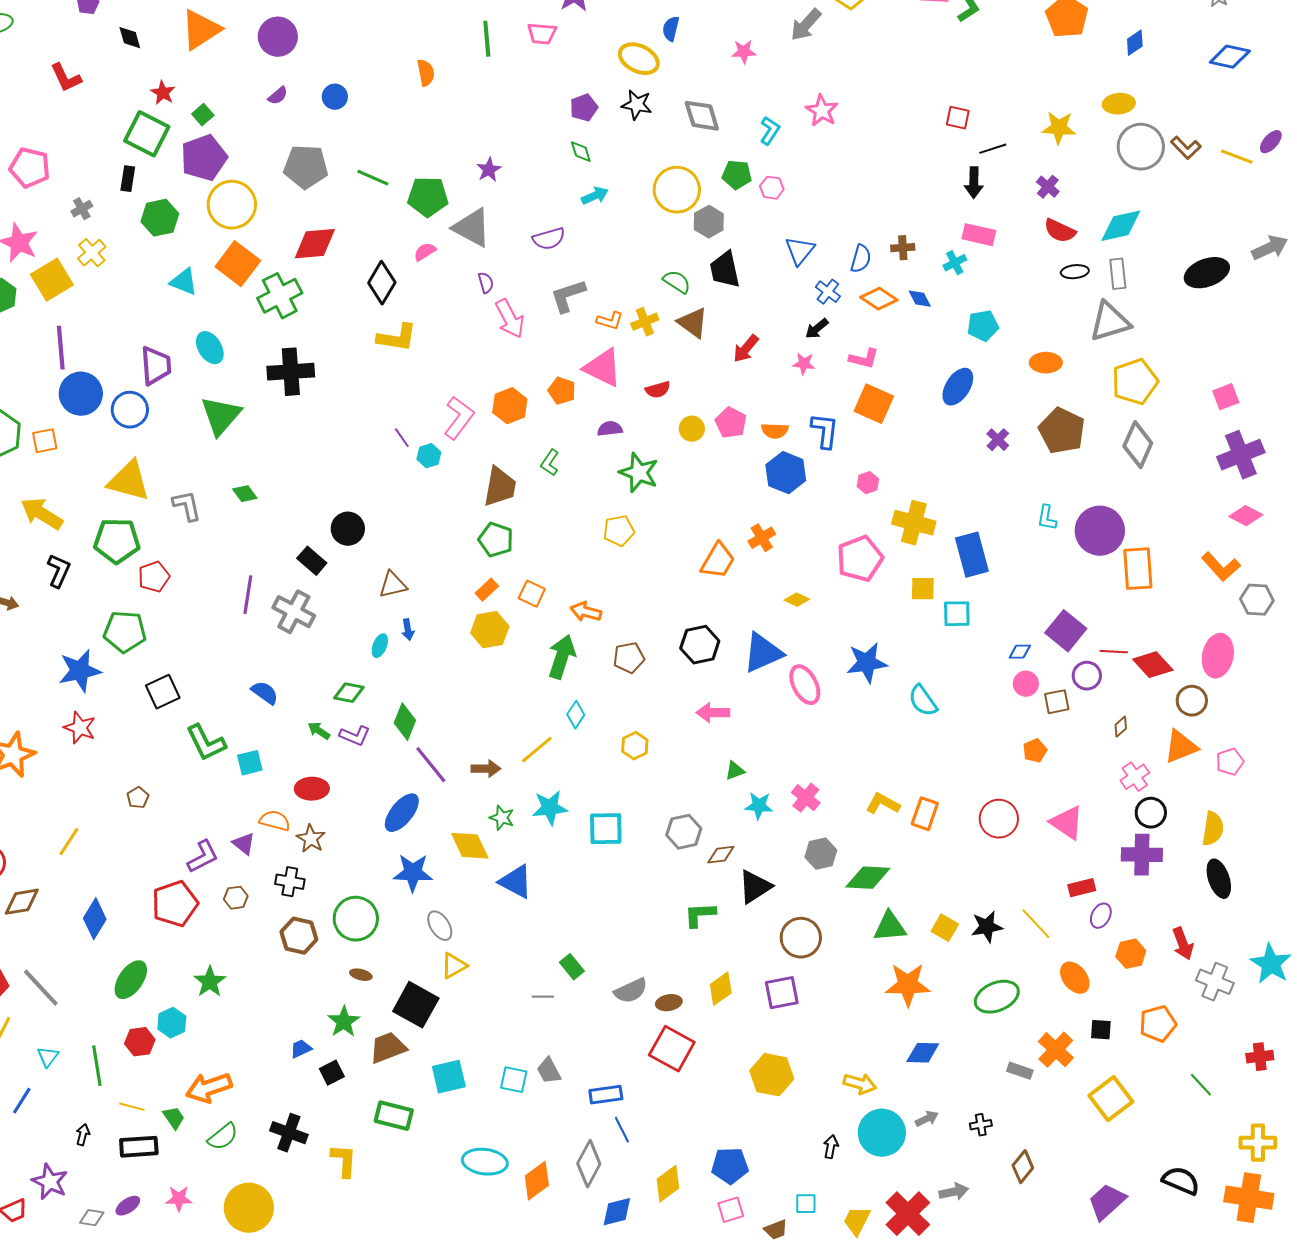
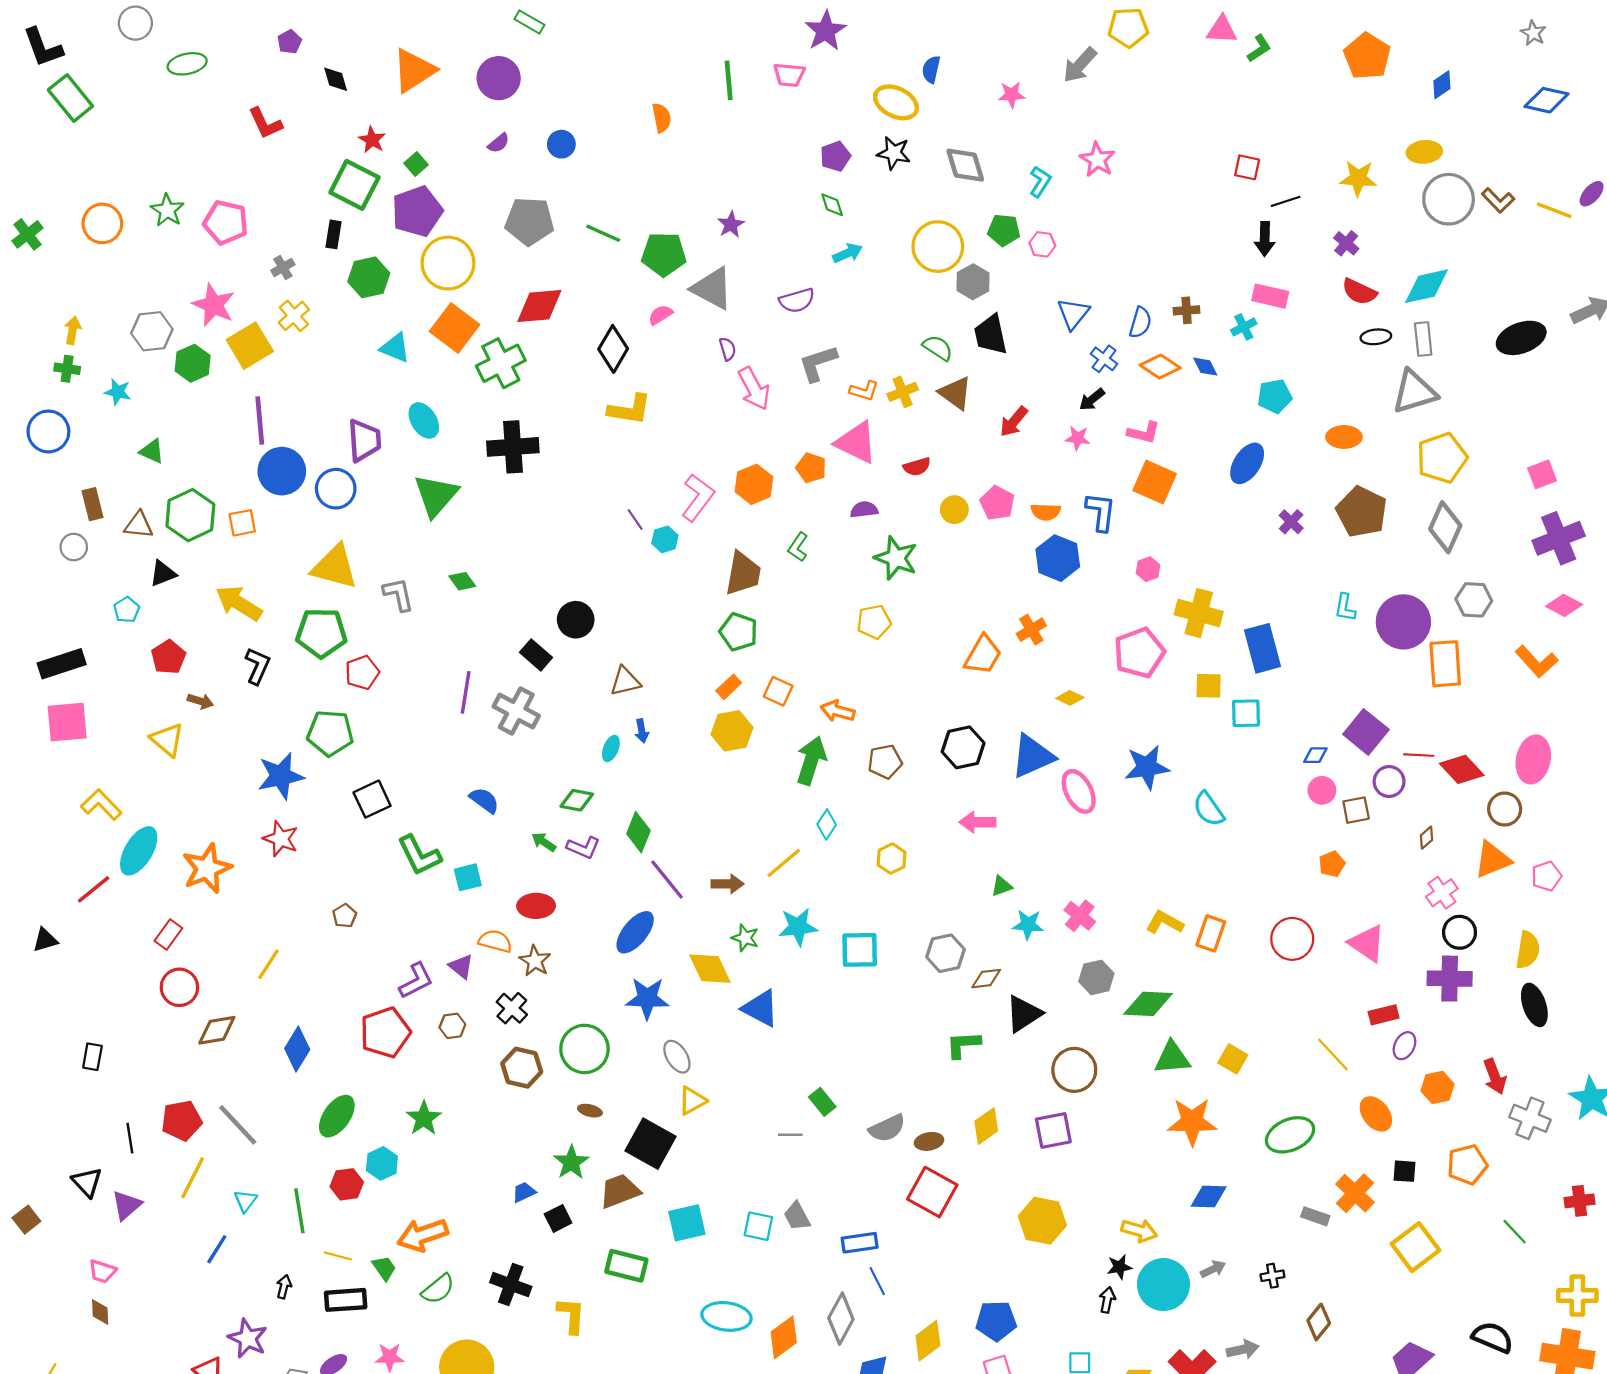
gray hexagon: (1257, 600) -> (1474, 600), moved
black cross: (290, 882) -> (512, 1008), turned 32
black star: (987, 927) -> (1119, 1267), moved, size x0.7

